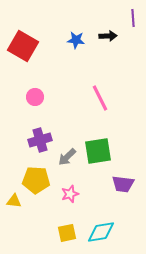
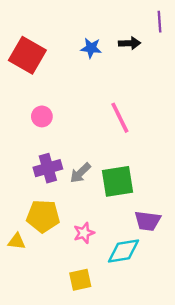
gray arrow: (67, 157) -> (80, 173), moved
cyan diamond: (101, 232) -> (124, 251), moved

